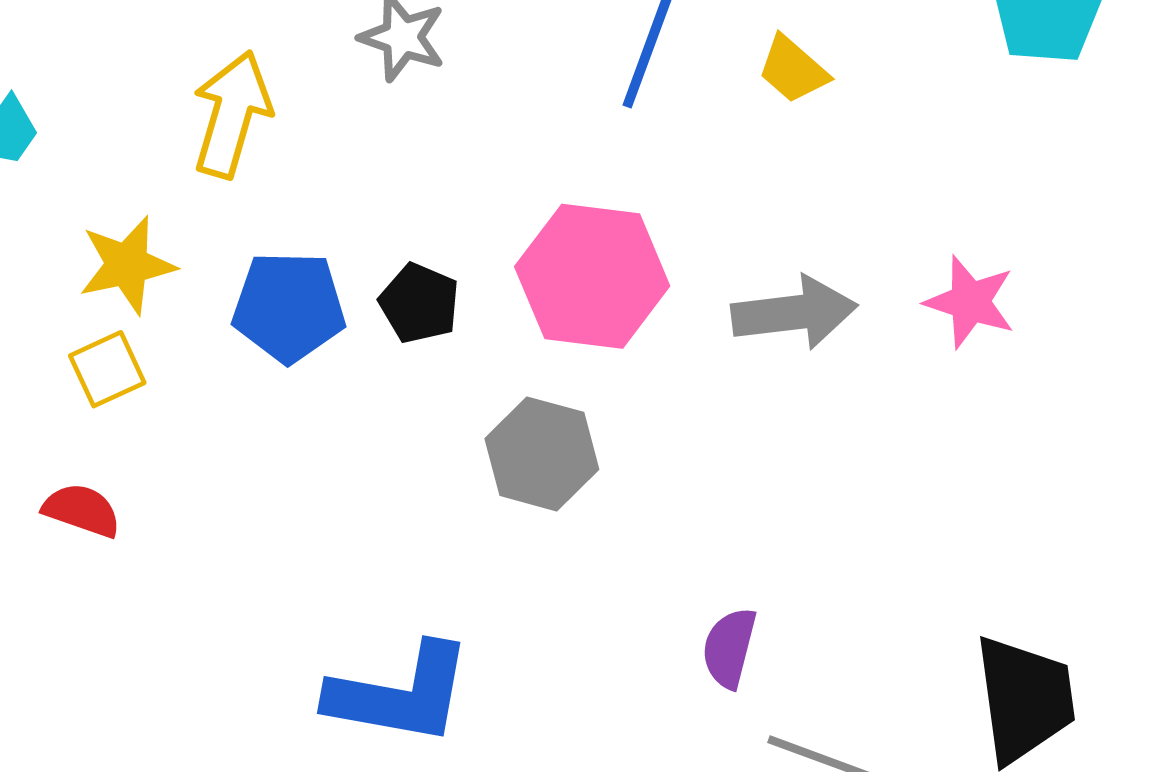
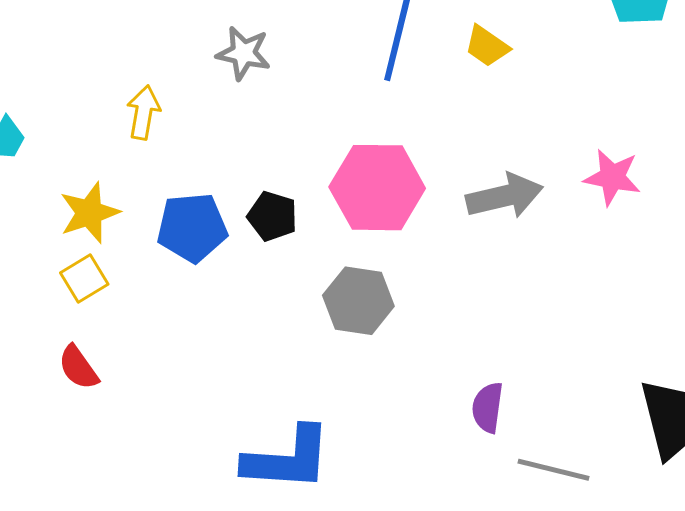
yellow arrow: (232, 114) -> (143, 112), size x0.7
red semicircle: (82, 510) -> (78, 367), turned -138

